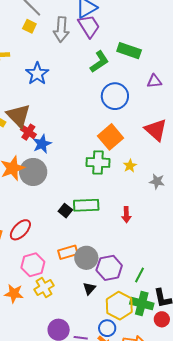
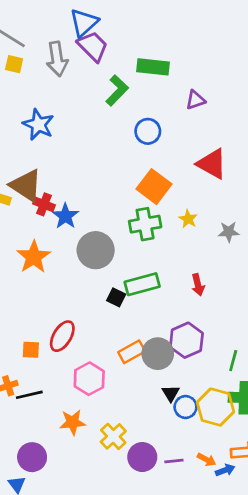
blue circle: (115, 96) -> (148, 131), size x0.7
gray circle: (33, 172) -> (96, 250), moved
purple hexagon: (109, 268) -> (186, 340), moved
yellow cross: (44, 287) -> (113, 436), moved
blue circle: (107, 328) -> (186, 407), moved

